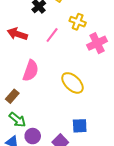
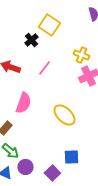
yellow cross: (78, 22) -> (81, 55), moved

